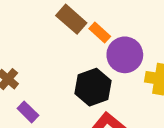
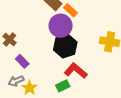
purple circle: (125, 55) -> (61, 26), moved

